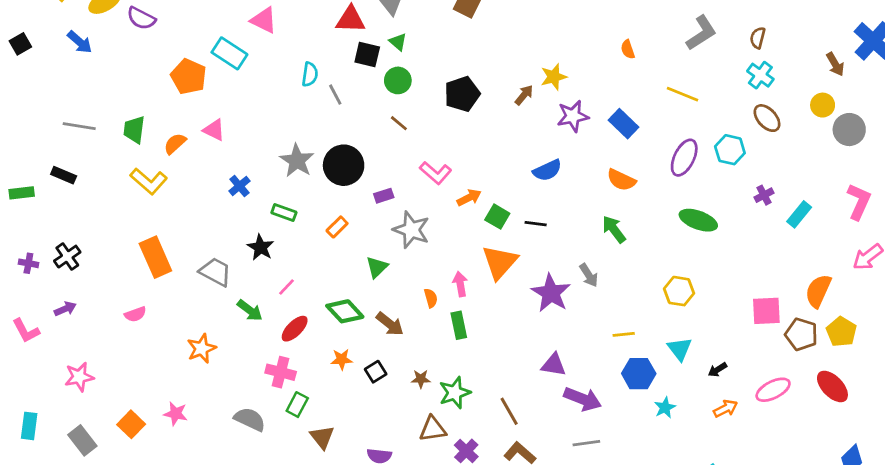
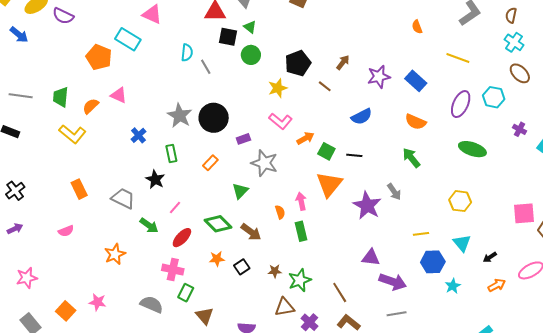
yellow star: (554, 77) -> (278, 88), moved
brown line: (399, 123) -> (325, 86), moved
purple cross: (764, 195) -> (520, 129), turned -32
green rectangle: (284, 212) -> (171, 154), turned 60
orange rectangle: (155, 257) -> (79, 189), size x0.7

